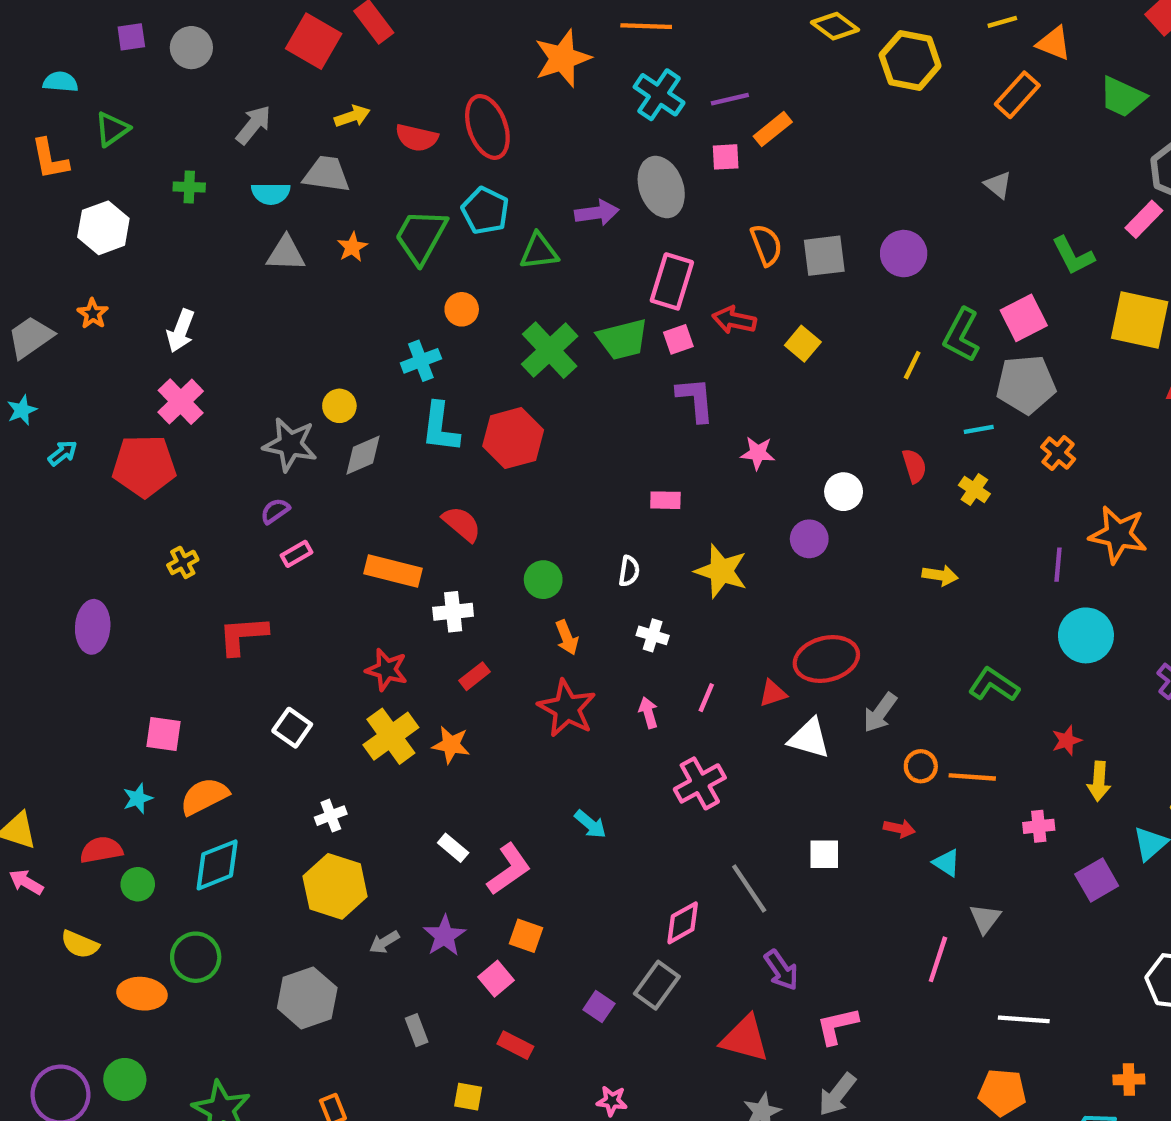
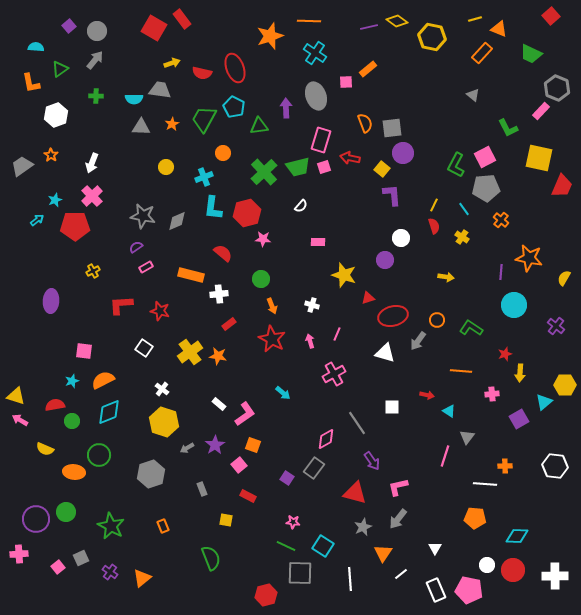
purple square: (131, 37) -> (69, 26), turned -32
purple line: (730, 99) -> (369, 27), moved
gray arrow: (254, 125) -> (95, 60), moved
purple arrow: (597, 213) -> (286, 108), turned -84
purple circle: (904, 254) -> (403, 153), moved
yellow line: (912, 365) -> (434, 205), moved
purple L-shape: (696, 399) -> (392, 195), moved
yellow circle: (339, 406) -> (166, 167), moved
cyan star: (22, 410) -> (55, 200), moved
cyan line: (979, 429) -> (464, 209), turned 64
pink star: (758, 453) -> (263, 239), moved
white semicircle: (629, 571) -> (301, 206), moved, turned 32
red star: (387, 670) -> (160, 311), moved
red triangle: (773, 693) -> (368, 298), moved
orange circle: (921, 766) -> (437, 320), moved
white cross: (331, 816) -> (162, 389), turned -32
orange cross: (1129, 1079) -> (505, 466), moved

